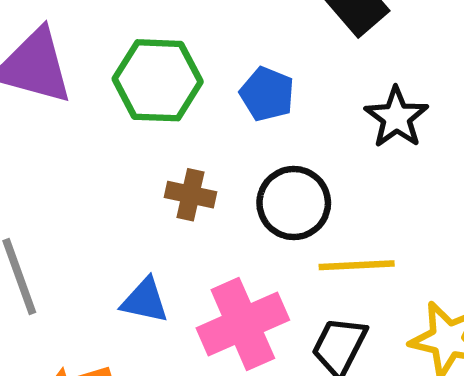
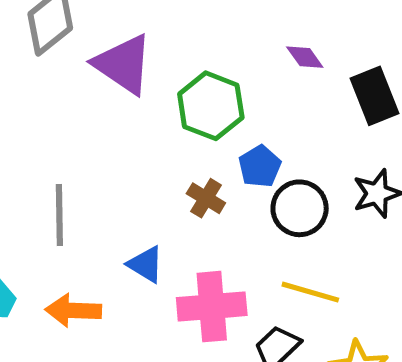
blue pentagon: (267, 94) -> (260, 166), moved
black circle: (294, 203) -> (300, 208), moved

